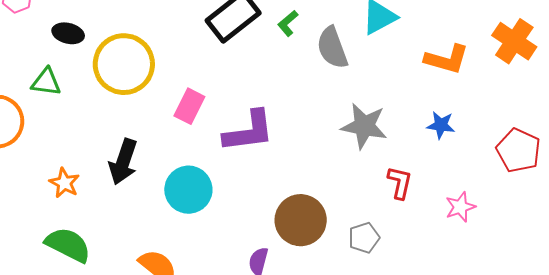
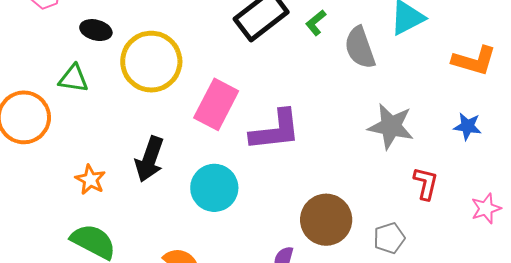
pink rectangle: (189, 106) -> (216, 104), size x1.4

